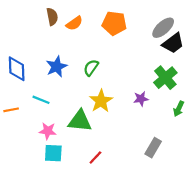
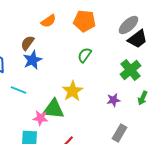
brown semicircle: (52, 17) -> (28, 43), moved, turned -133
green semicircle: (91, 68) -> (84, 55), moved
purple star: (141, 99) -> (114, 100), moved
pink star: (48, 131) -> (40, 118), moved

